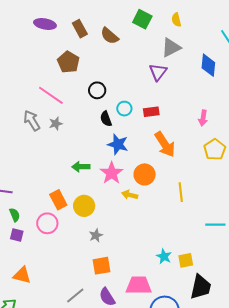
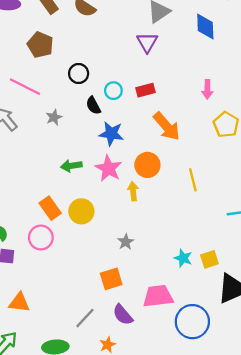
gray star: (56, 124) -> (54, 117), moved
yellow arrow: (130, 195) -> (133, 191), turned 77
gray star: (96, 235) -> (126, 242), moved

